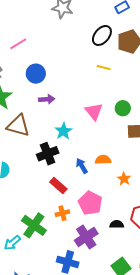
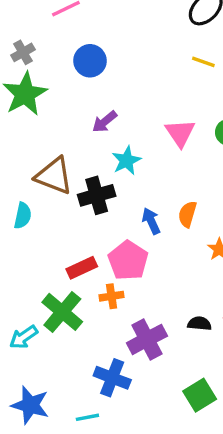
purple arrow: (47, 99) -> (105, 122), moved, turned 140
brown triangle: (18, 126) -> (54, 176), moved
orange semicircle: (103, 160) -> (187, 214), turned -77
red rectangle: (58, 185) -> (82, 268), moved, turned -72
pink pentagon: (90, 203) -> (128, 260), moved

